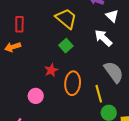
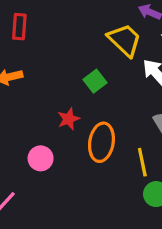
yellow trapezoid: (66, 19) -> (125, 40), moved
red rectangle: (19, 24) -> (19, 27), moved

